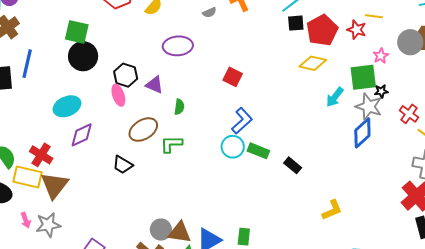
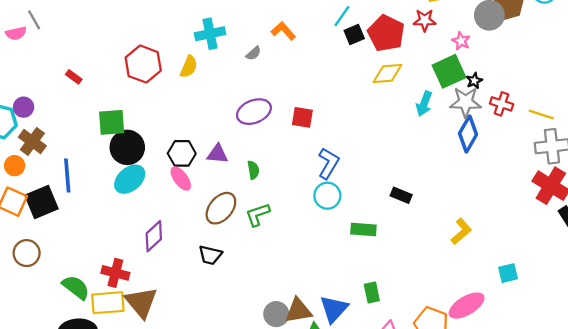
purple ellipse: (178, 46) -> (254, 112), moved
cyan ellipse: (67, 106) -> (130, 179), moved
red cross: (409, 114) -> (502, 104), moved
green rectangle: (258, 151) -> (363, 229), moved

